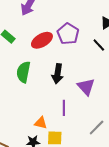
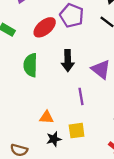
orange triangle: (41, 123) -> (47, 117), moved

